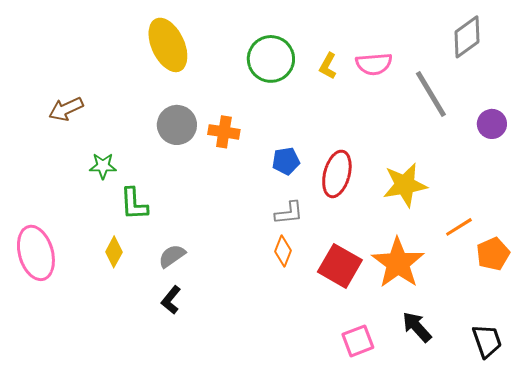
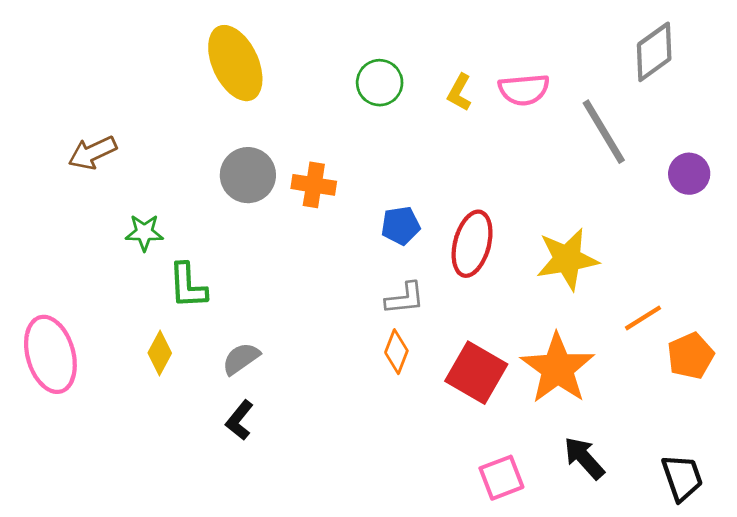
green circle: (271, 59) -> (380, 83), size x0.7

